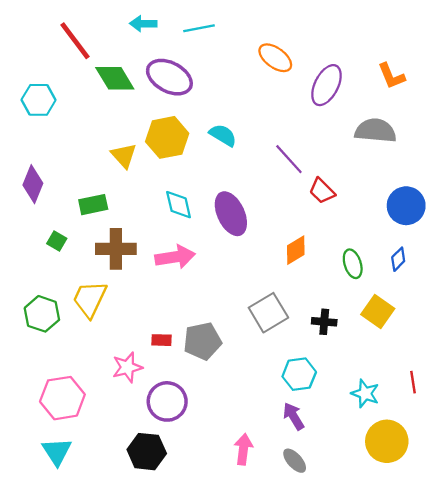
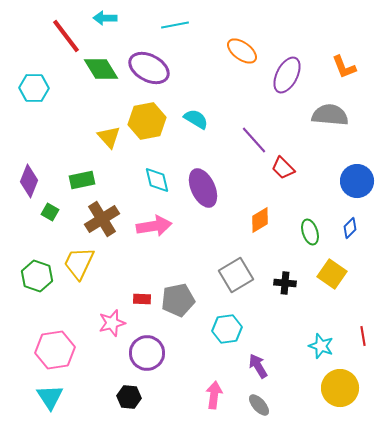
cyan arrow: (143, 24) -> (105, 18), moved
purple diamond: (33, 184) -> (29, 181), moved
brown cross: (116, 249) -> (102, 219), turned -32
cyan hexagon: (299, 374) -> (227, 329), moved
black hexagon: (147, 452) -> (129, 397), size x0.7

